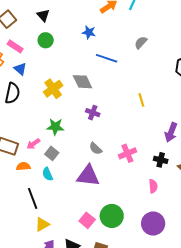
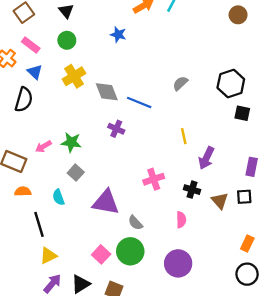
gray semicircle: (141, 43) -> (180, 83), moved
blue line: (107, 58) -> (139, 103), moved
yellow cross: (53, 89) -> (74, 76), moved
yellow line: (141, 100) -> (184, 136), moved
pink arrow: (33, 144) -> (43, 147), moved
gray semicircle: (96, 149) -> (135, 223), moved
gray square: (52, 153) -> (76, 173), moved
orange semicircle: (23, 166) -> (23, 191), moved

